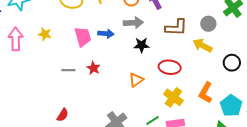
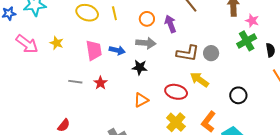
gray circle: (208, 24) -> (211, 53), moved
pink arrow: (16, 39) -> (27, 44), turned 120
black star: (141, 45) -> (140, 67), moved
yellow arrow: (203, 46) -> (199, 80), moved

